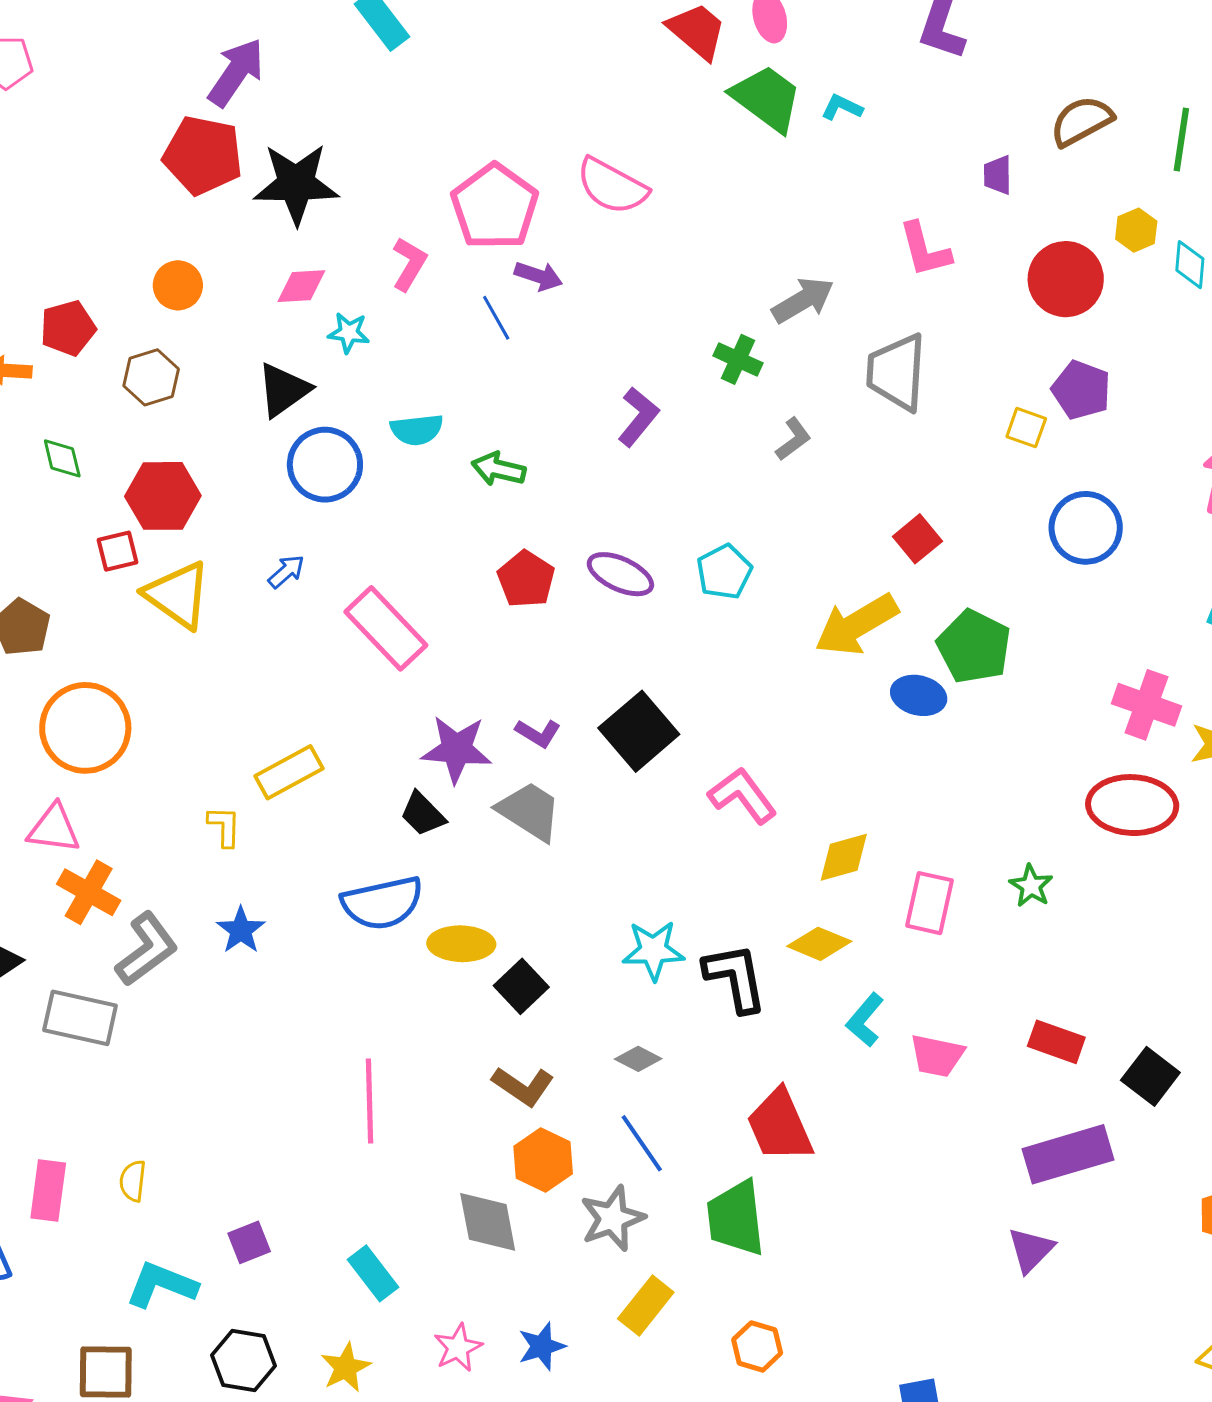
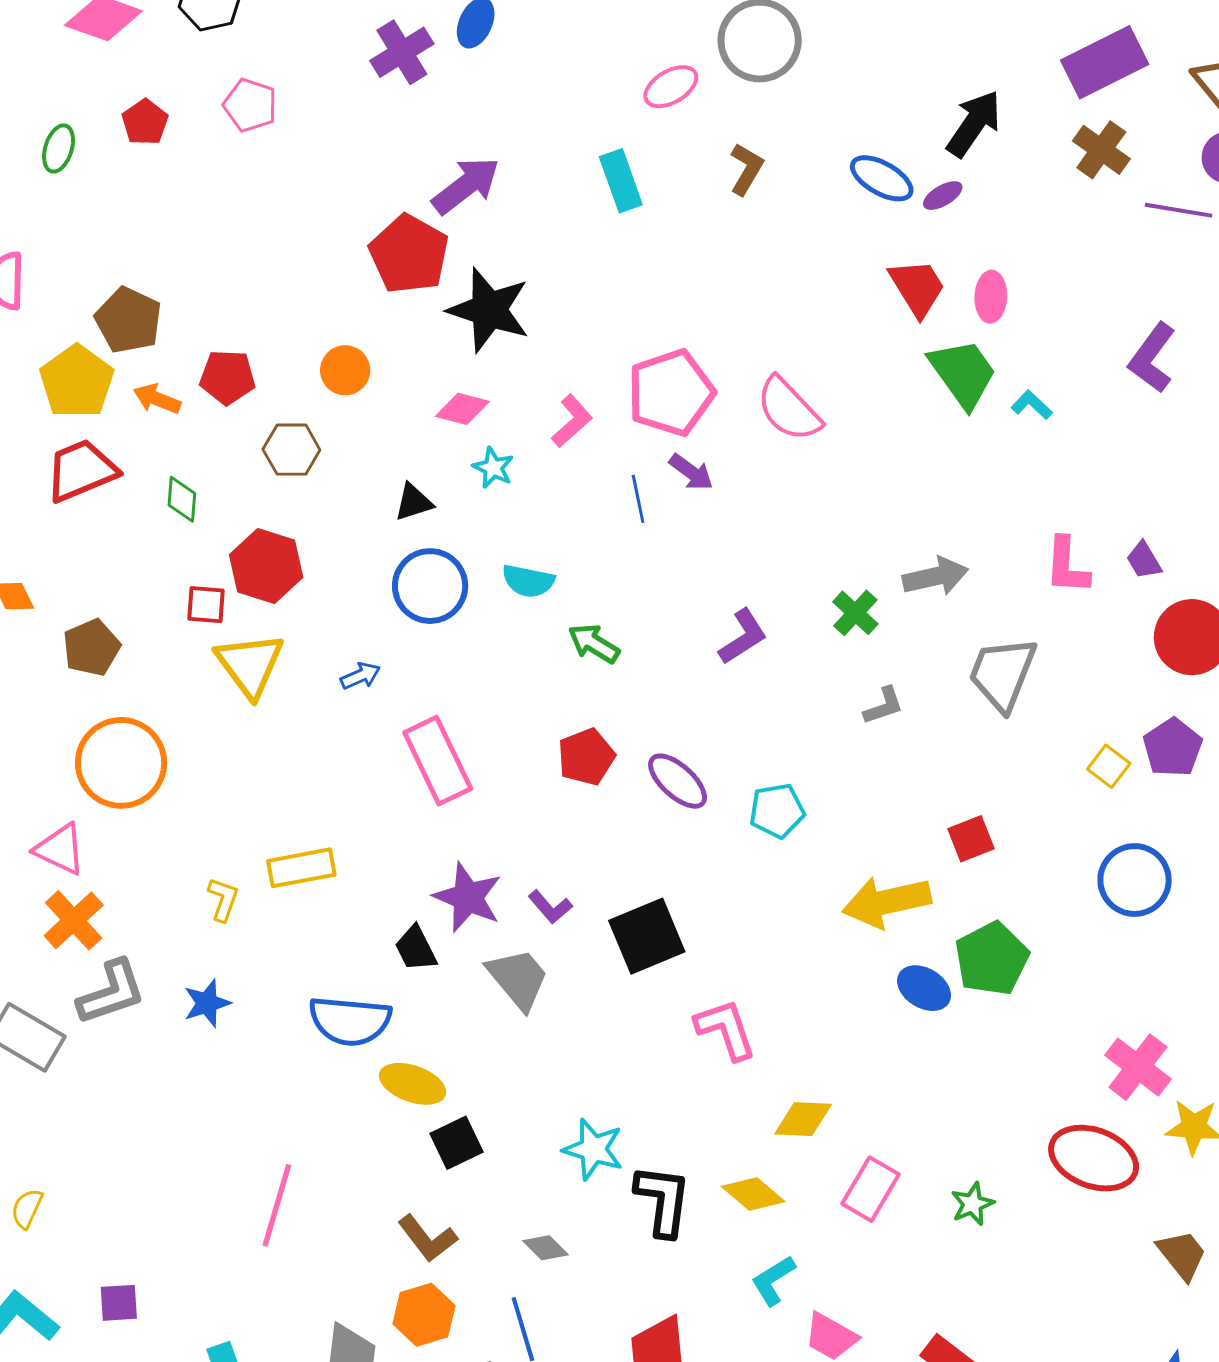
purple trapezoid: (998, 175) -> (1144, 560), moved, turned -48
black triangle: (283, 390) -> (414, 502), size x0.7

